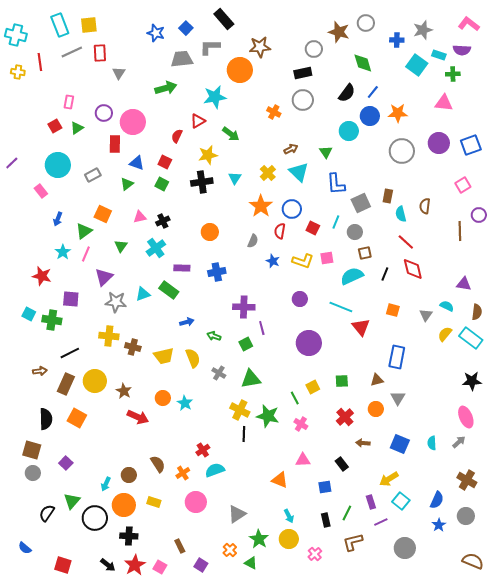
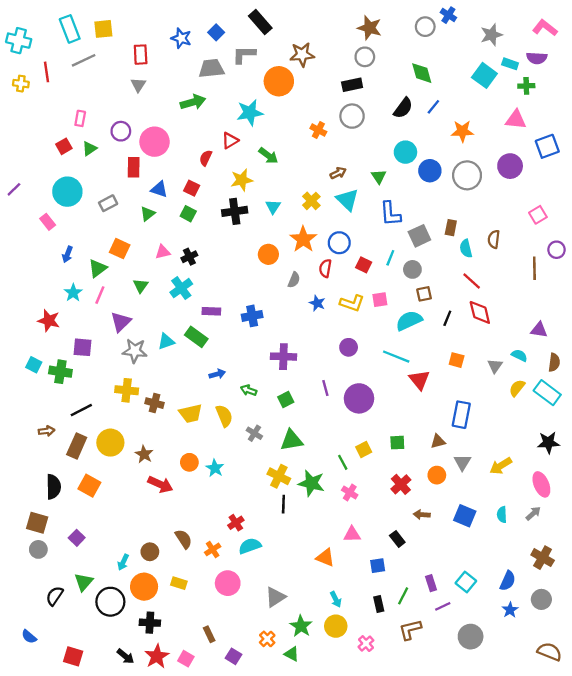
brown star: (339, 32) -> (369, 28), moved
blue cross: (397, 40) -> (448, 15), moved, turned 32
red rectangle: (100, 53) -> (141, 55), moved
blue circle: (370, 116) -> (430, 171), moved
blue square: (471, 145) -> (547, 146), moved
orange circle: (210, 232) -> (268, 254), moved
purple line: (262, 328) -> (325, 388), moved
yellow arrow: (389, 479) -> (501, 466), moved

